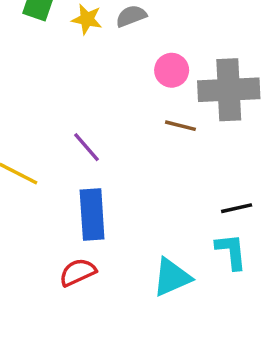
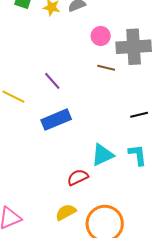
blue rectangle: (92, 214) -> (56, 120), turned 72
cyan L-shape: (231, 251) -> (138, 155), moved
red semicircle: (78, 272) -> (78, 177), moved

